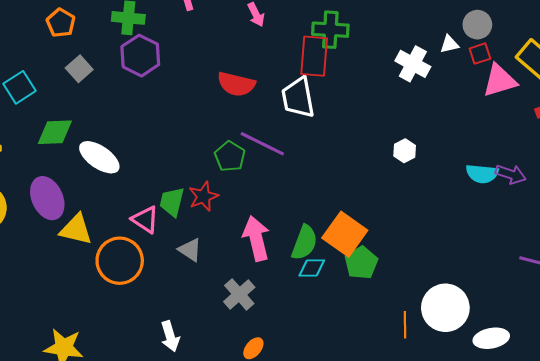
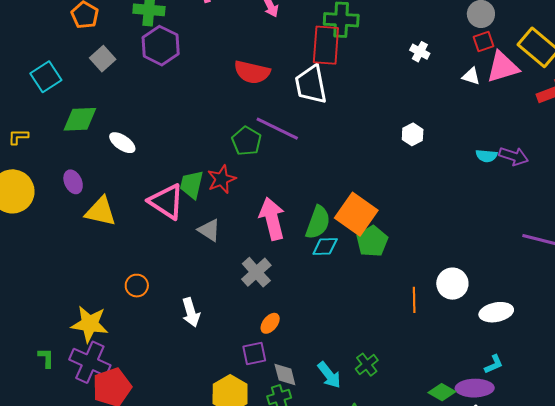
white triangle: (449, 44) -> (471, 76), moved, turned 30
white cross: (413, 64) -> (420, 52), size x0.6
white ellipse: (99, 157) -> (122, 143), size x0.7
cyan semicircle: (482, 174) -> (486, 156), size x0.7
purple ellipse: (47, 198) -> (73, 182), size x0.6
pink triangle: (145, 220) -> (166, 202), size x1.4
orange circle: (120, 261) -> (137, 286), moved, size x0.5
white circle: (445, 308) -> (452, 284), size x0.7

